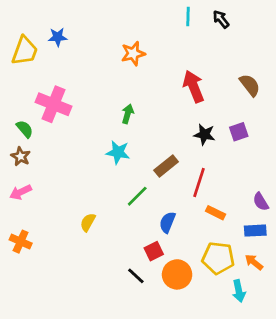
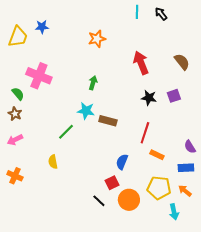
brown rectangle: (166, 166) -> (108, 121), moved, turned 54
green line: (137, 196) -> (66, 132), moved
yellow semicircle: (88, 222) -> (53, 162), moved, turned -40

